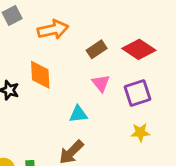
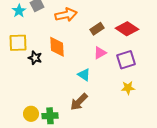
pink triangle: (101, 83) -> (100, 53), turned 40
cyan triangle: (78, 114) -> (84, 75), turned 40

